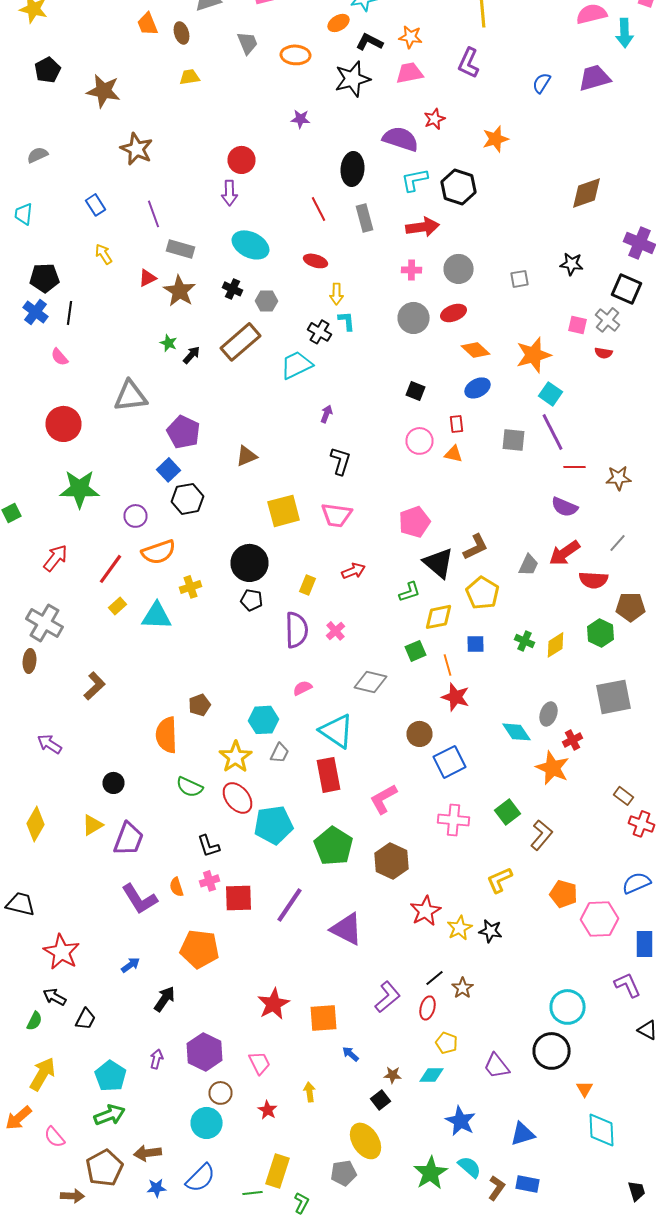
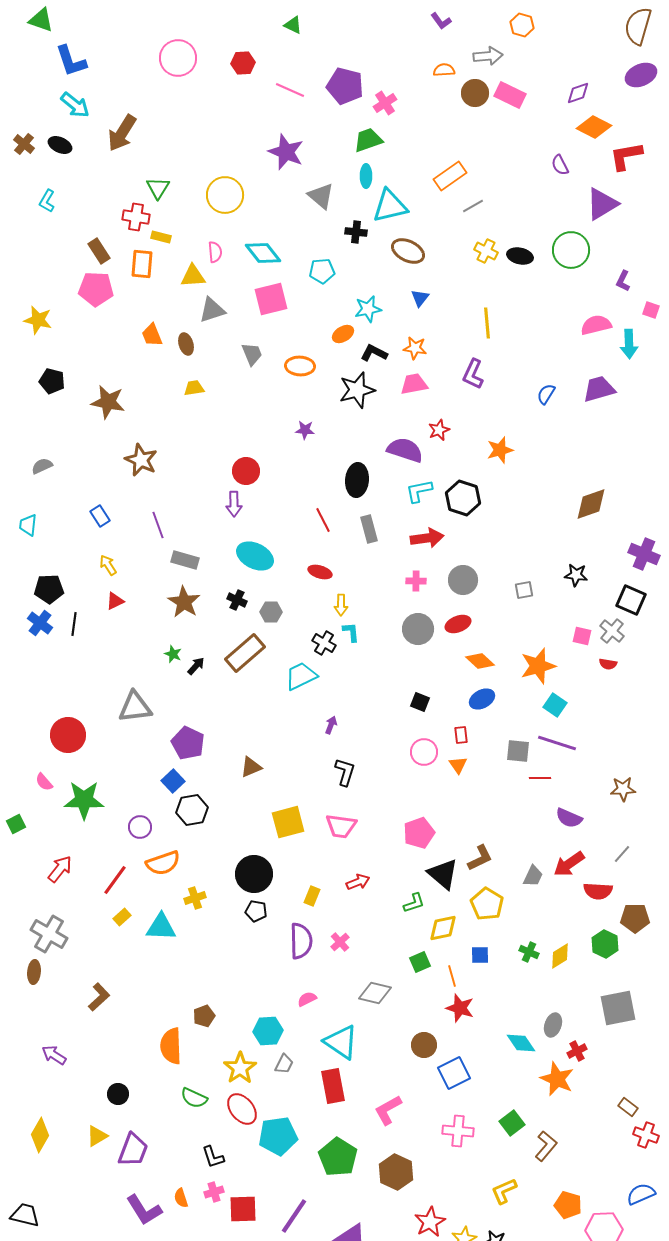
black pentagon: (48, 70) -> (52, 381), turned -30
red triangle: (148, 278) -> (115, 601), moved
pink semicircle: (60, 357) -> (44, 782), moved
purple line: (552, 432) -> (557, 743), turned -45
orange triangle: (454, 454) -> (458, 765), turned 42
red line: (574, 467) -> (540, 778), moved

